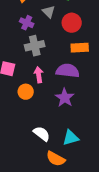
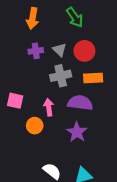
gray triangle: (49, 12) -> (60, 50), moved
purple cross: (27, 23) -> (36, 51), turned -32
gray cross: (35, 46) -> (61, 76), moved

